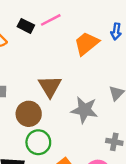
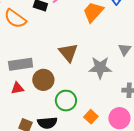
brown circle: (29, 114) -> (43, 80), moved

